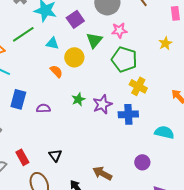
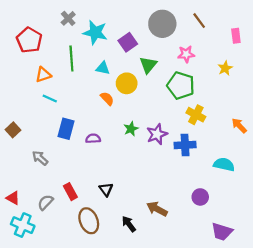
pink star: (119, 30) -> (186, 54), moved
green line: (23, 34) -> (71, 58), turned -60

